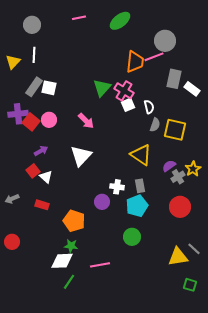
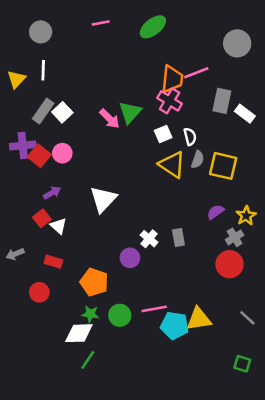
gray circle: (165, 41) -> (237, 43), moved
white square: (49, 88) -> (62, 112), turned 35
pink cross: (124, 91) -> (170, 101), moved
pink arrow: (86, 121) -> (110, 119), moved
yellow triangle: (141, 155) -> (172, 165), moved
gray cross: (178, 177) -> (235, 237), moved
white cross: (117, 187) -> (149, 239), turned 32
cyan pentagon: (137, 206) -> (175, 325), moved, turned 30
green circle: (132, 237) -> (120, 315), moved
red circle: (12, 242) -> (39, 292), moved
yellow triangle: (178, 257) -> (199, 319), moved
pink line: (100, 265) -> (154, 309), moved

